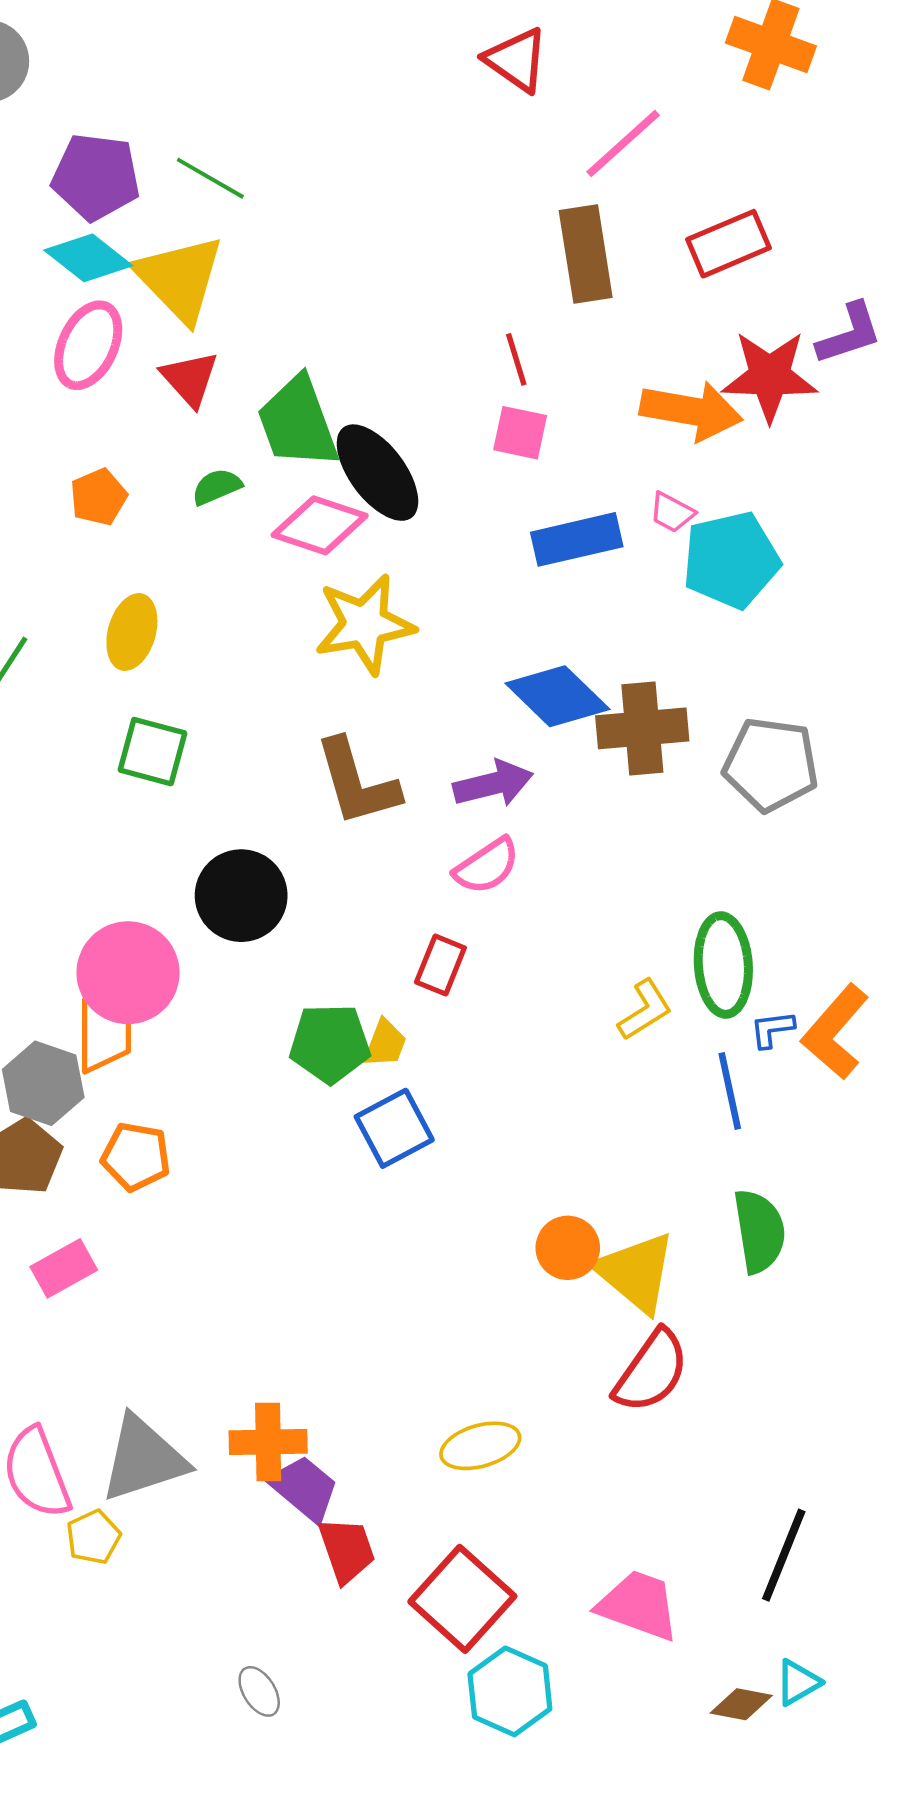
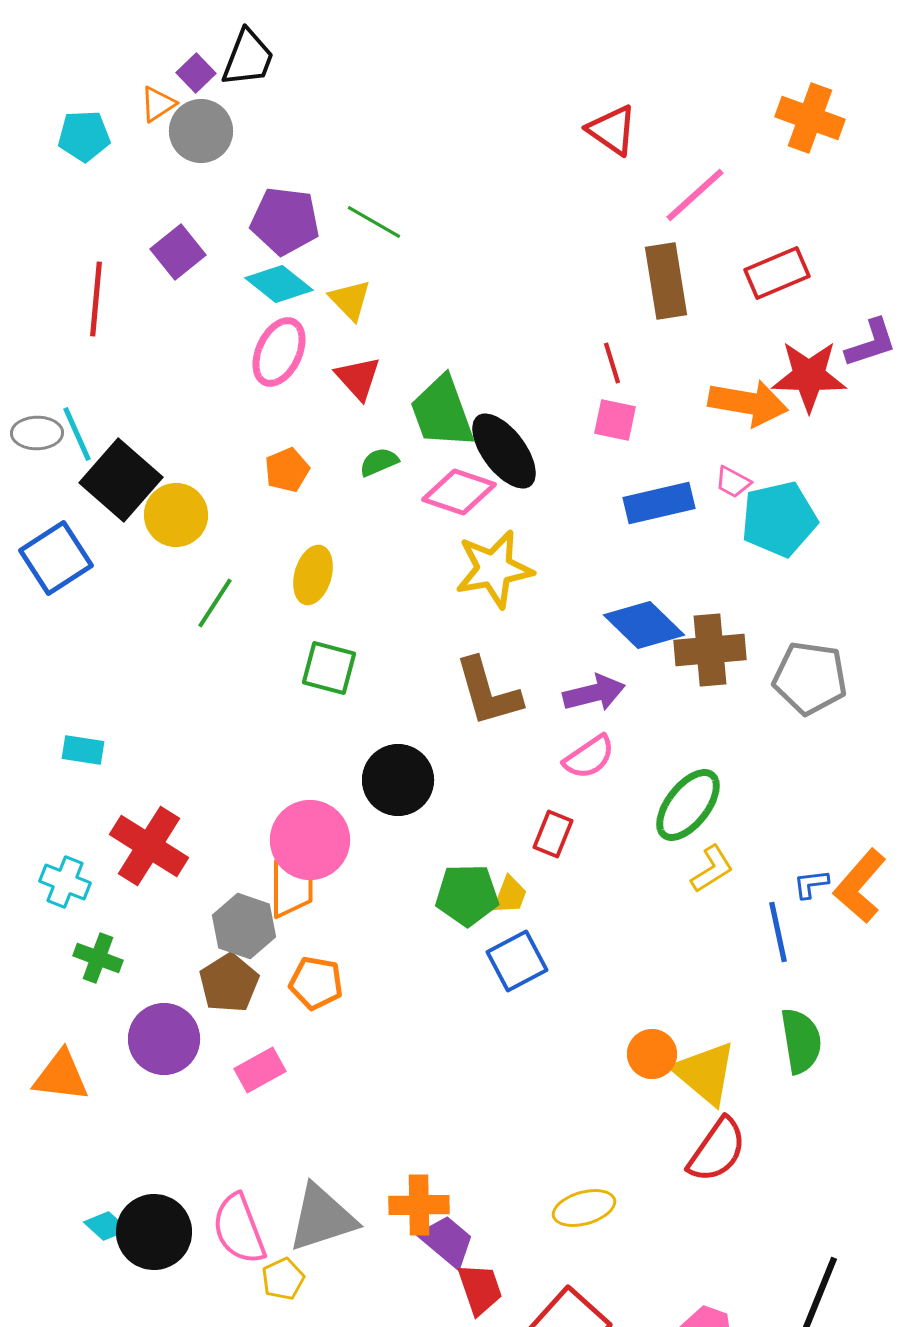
yellow triangle: (179, 278) -> (350, 300), size x0.6
green ellipse: (723, 965) -> (688, 805), moved, turned 42

